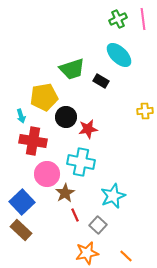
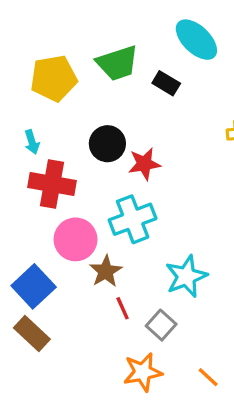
yellow pentagon: (44, 97) -> (54, 78), moved
cyan cross: (81, 162) -> (133, 219), turned -32

